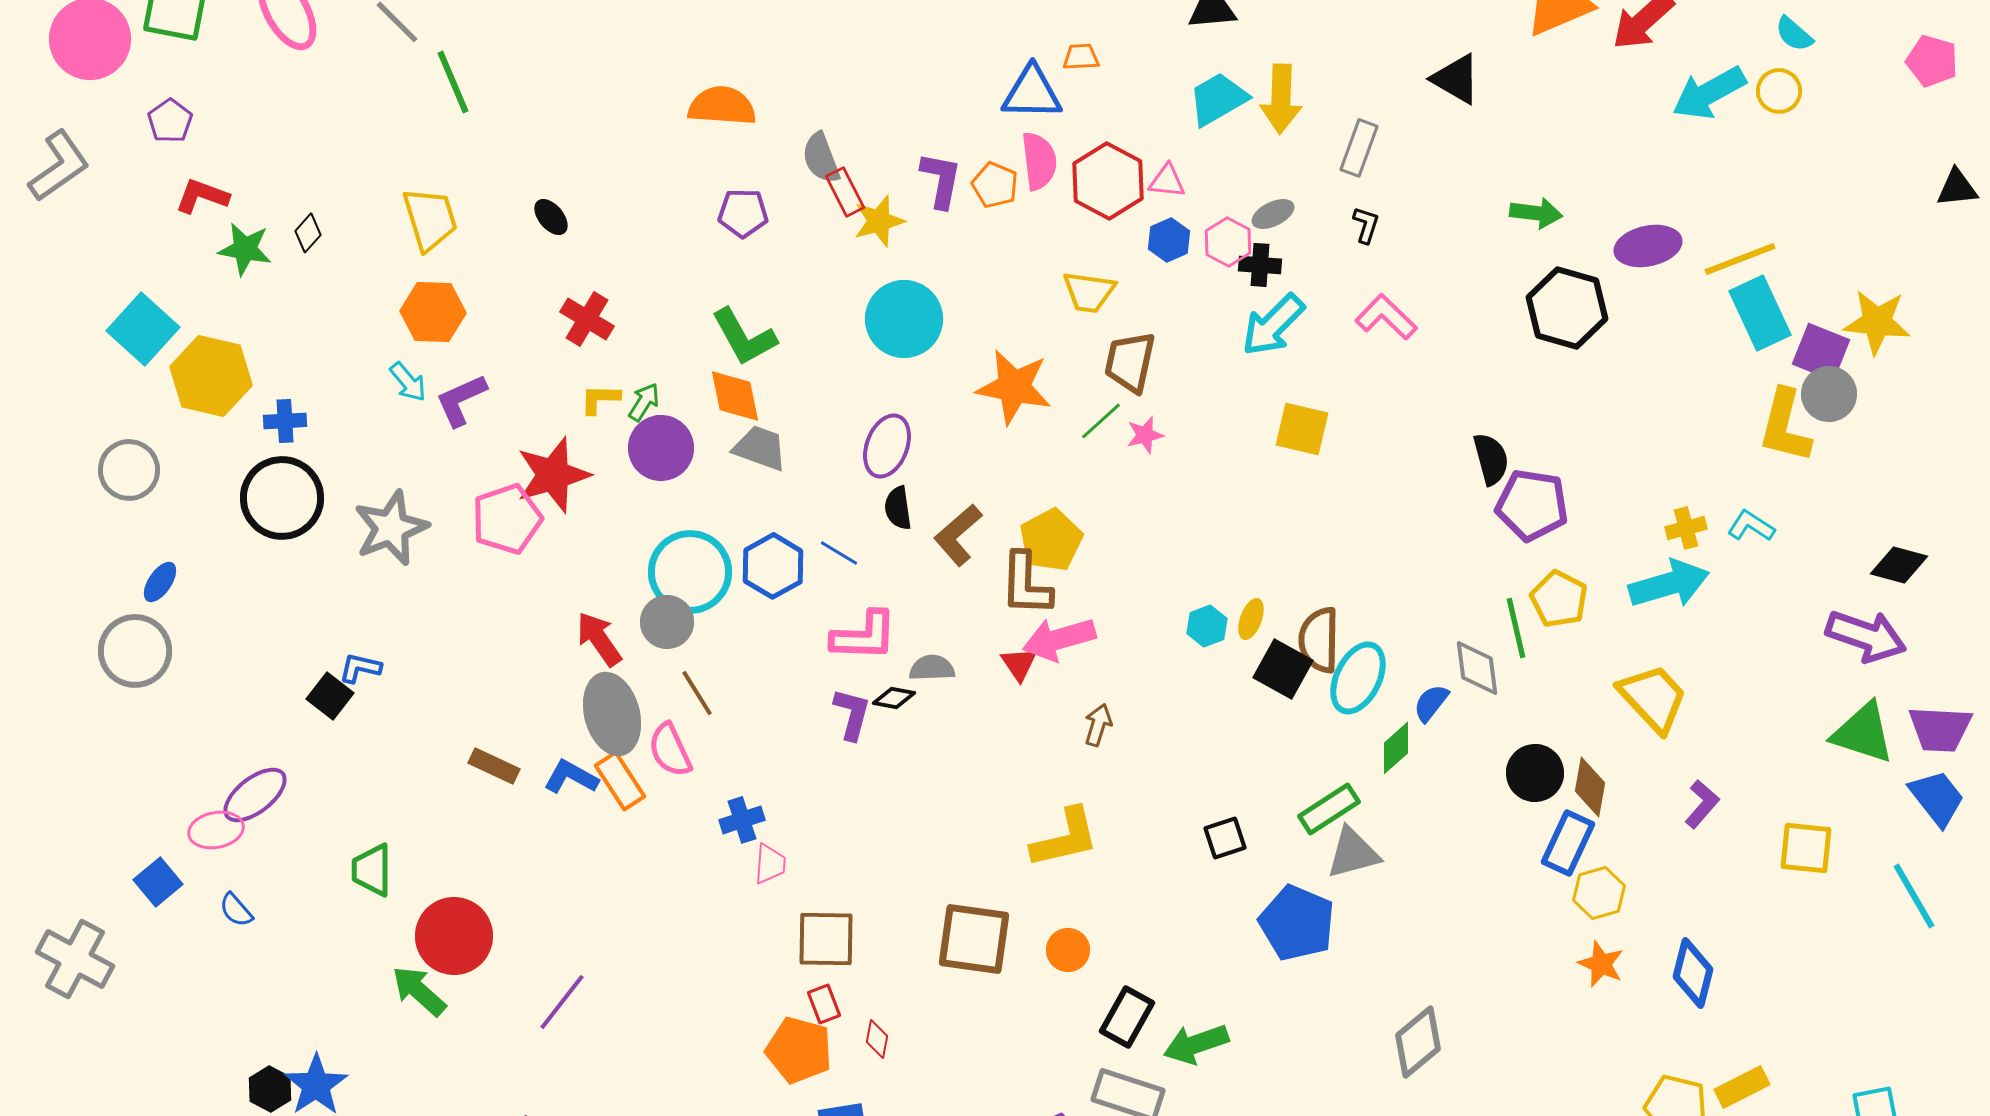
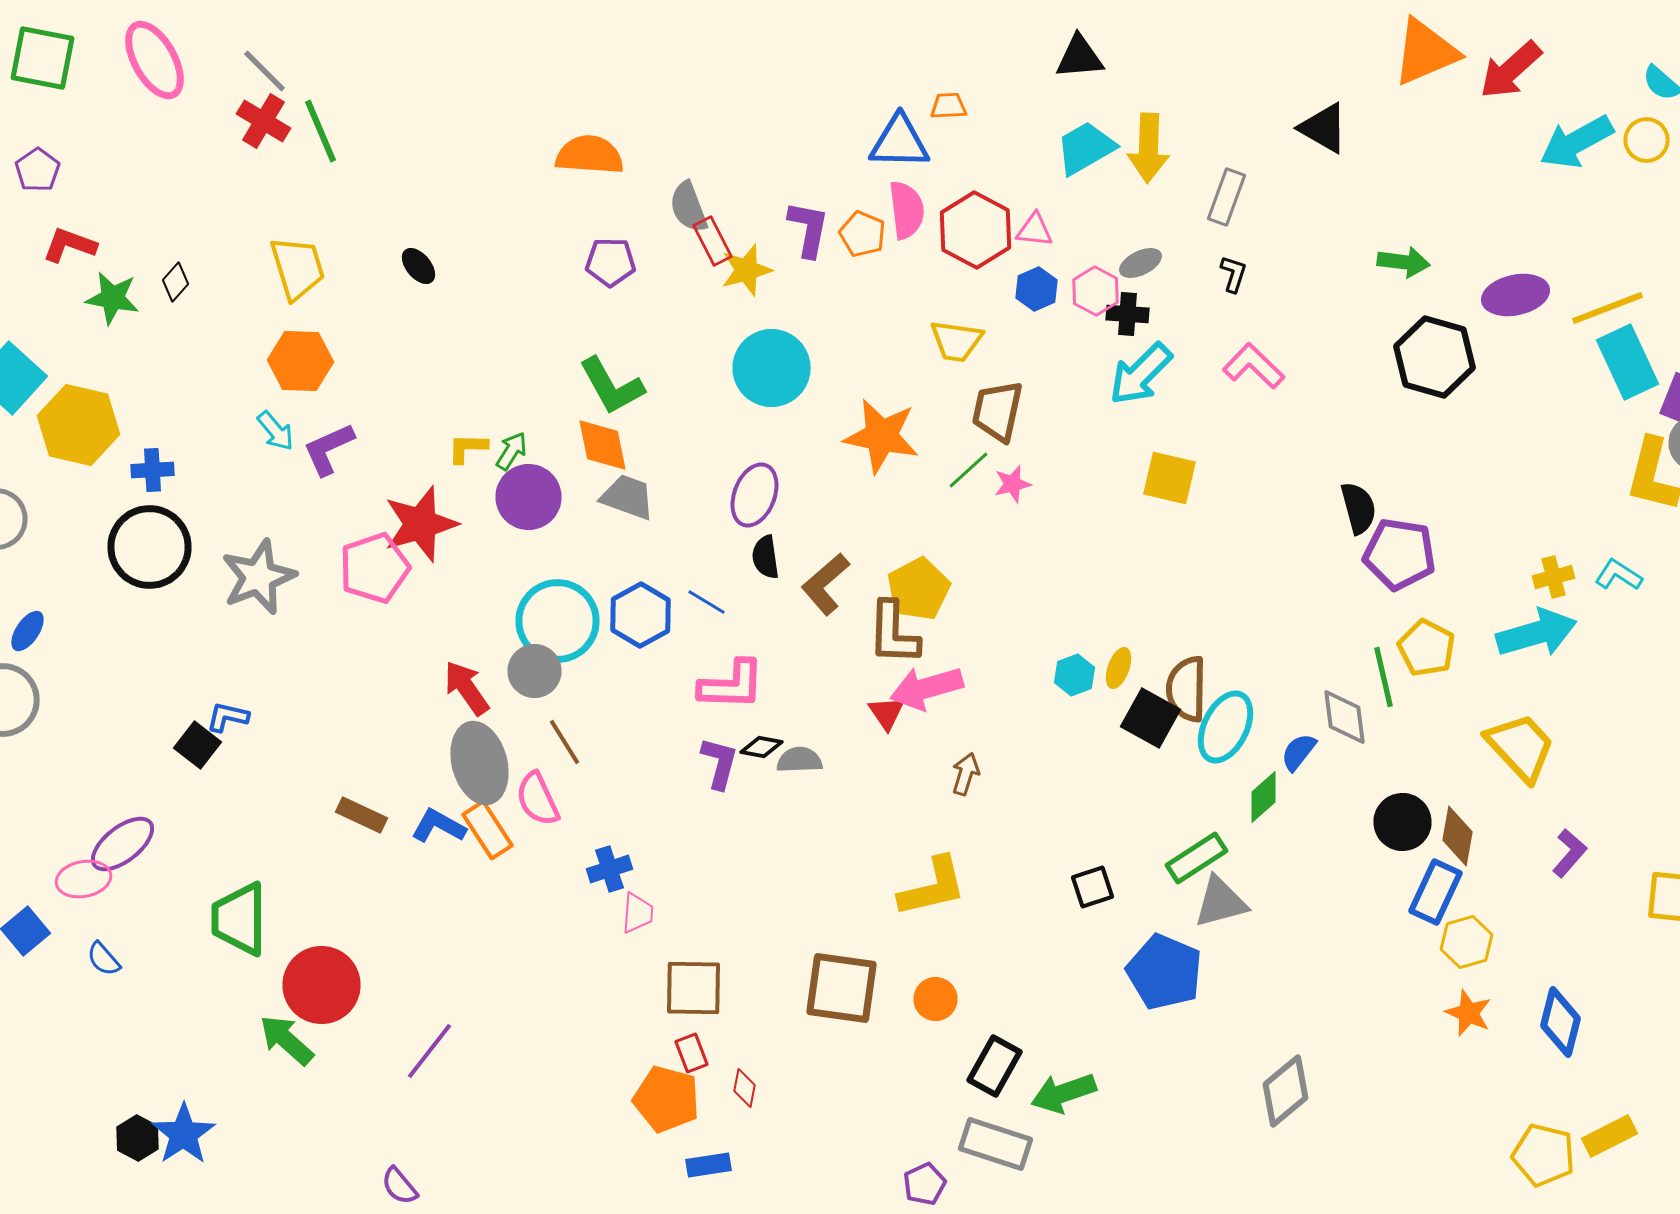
red cross: (587, 319) -> (264, 121), moved
gray semicircle: (932, 668) -> (800, 760), moved
green trapezoid: (372, 870) -> (240, 919), size x1.4

